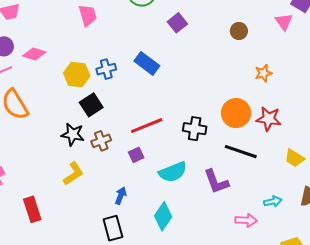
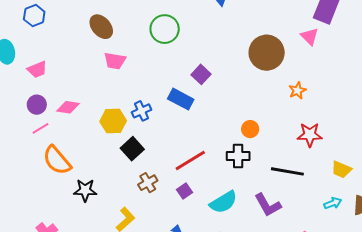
pink trapezoid: (88, 15) -> (115, 61), turned 125
purple square: (177, 23) -> (201, 74), moved
brown circle: (239, 31) -> (267, 53), size x2.0
orange circle: (236, 113) -> (250, 129), moved, size x0.6
black star: (73, 134) -> (85, 190), moved
cyan arrow: (273, 201) -> (333, 203), moved

